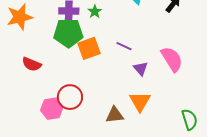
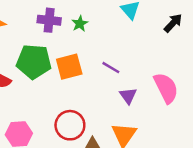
green pentagon: (68, 33) -> (34, 62), moved
red circle: (70, 97) -> (70, 125), moved

